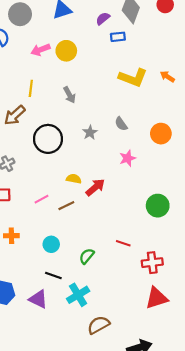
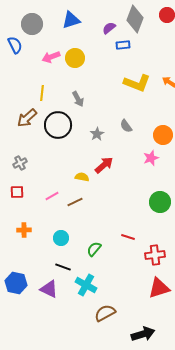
black circle: (48, 139) -> (58, 125), moved
pink star: (128, 158) -> (151, 158), moved
red arrow: (95, 187) -> (104, 165), moved
cyan cross: (78, 295) -> (86, 285), turned -30

